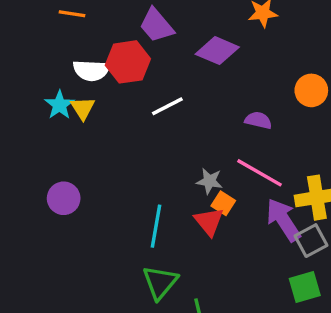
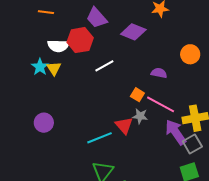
gray star: (209, 181) -> (140, 116), moved
orange square: (223, 203) -> (137, 95), moved
red triangle: (209, 222) -> (124, 125), moved
cyan line: (156, 226) -> (99, 138), turned 60

